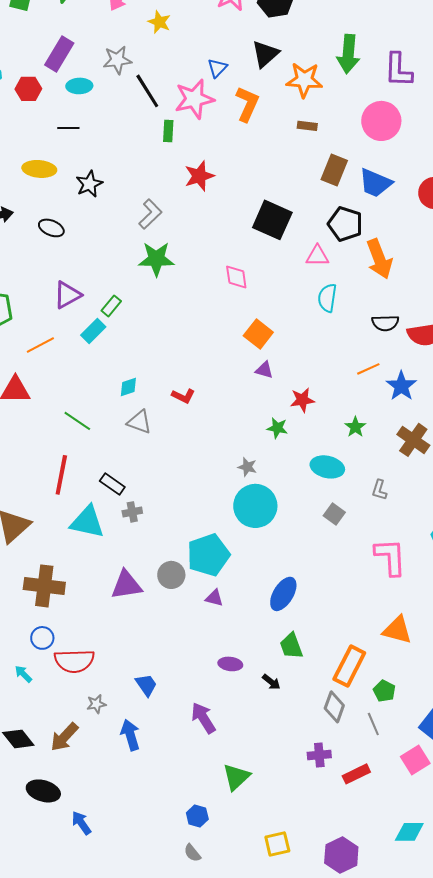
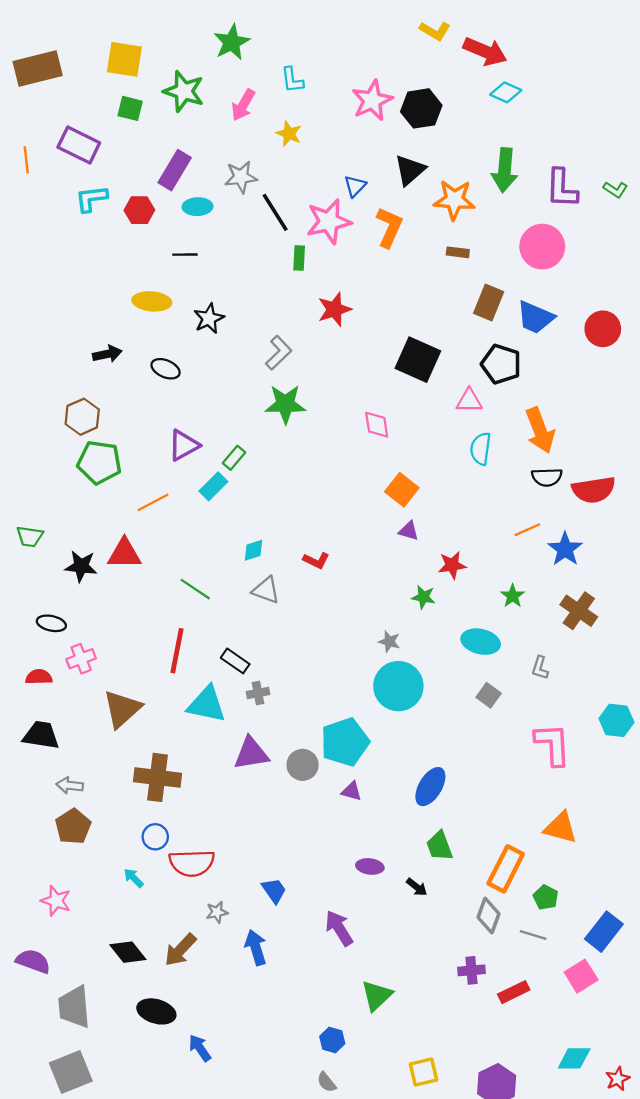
orange arrow: (379, 259) -> (540, 430), moved
purple triangle: (126, 585) -> (251, 753), moved
gray line: (373, 724) -> (533, 935), turned -50

